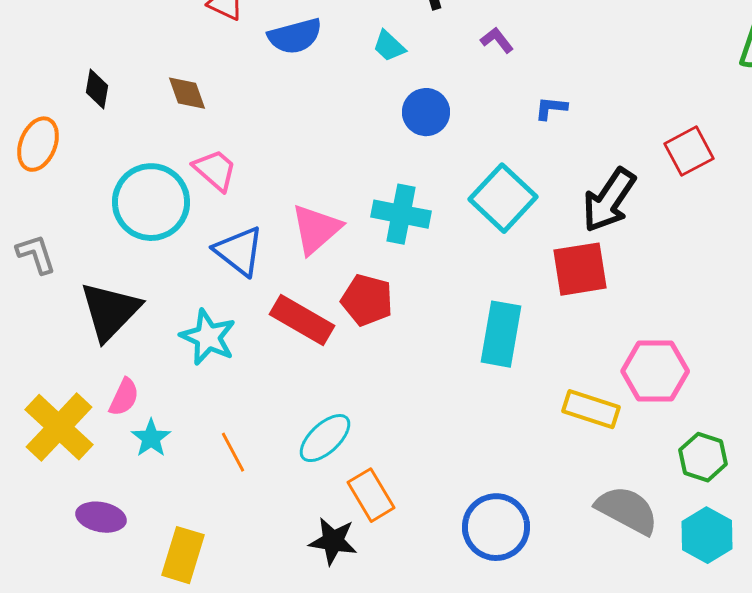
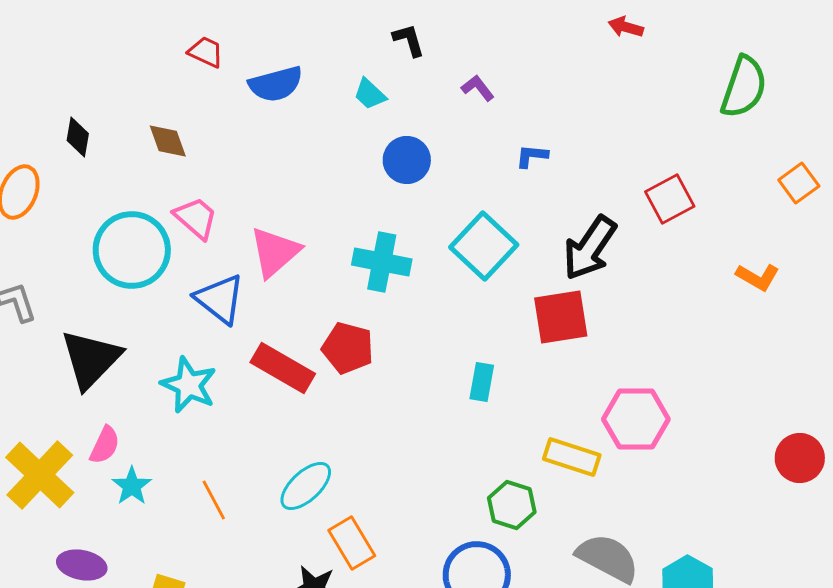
pink triangle: (316, 229) -> (275, 252), moved
cyan rectangle: (501, 334) -> (482, 382), size x0.6
green hexagon: (703, 457) -> (512, 505), moved

